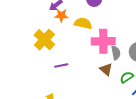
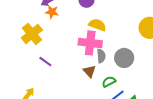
yellow semicircle: (83, 23) -> (97, 25), moved
purple line: (61, 65) -> (45, 62), turned 40

